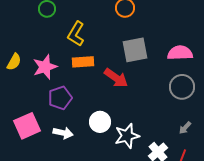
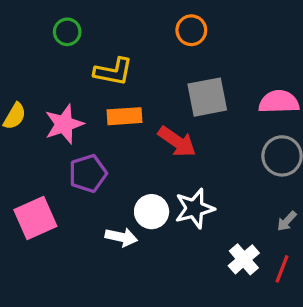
yellow L-shape: (76, 34) -> (113, 72), turned -110
white arrow: (63, 133) -> (121, 237), moved
white star: (127, 136) -> (194, 208), moved

